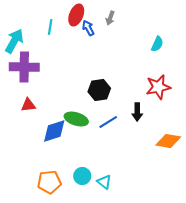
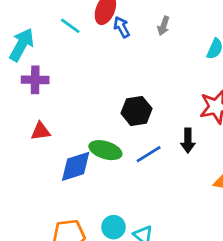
gray arrow: (110, 18) -> (164, 26), moved
cyan line: (50, 27) -> (70, 26), turned -63
purple cross: (24, 67) -> (35, 80), size x0.7

